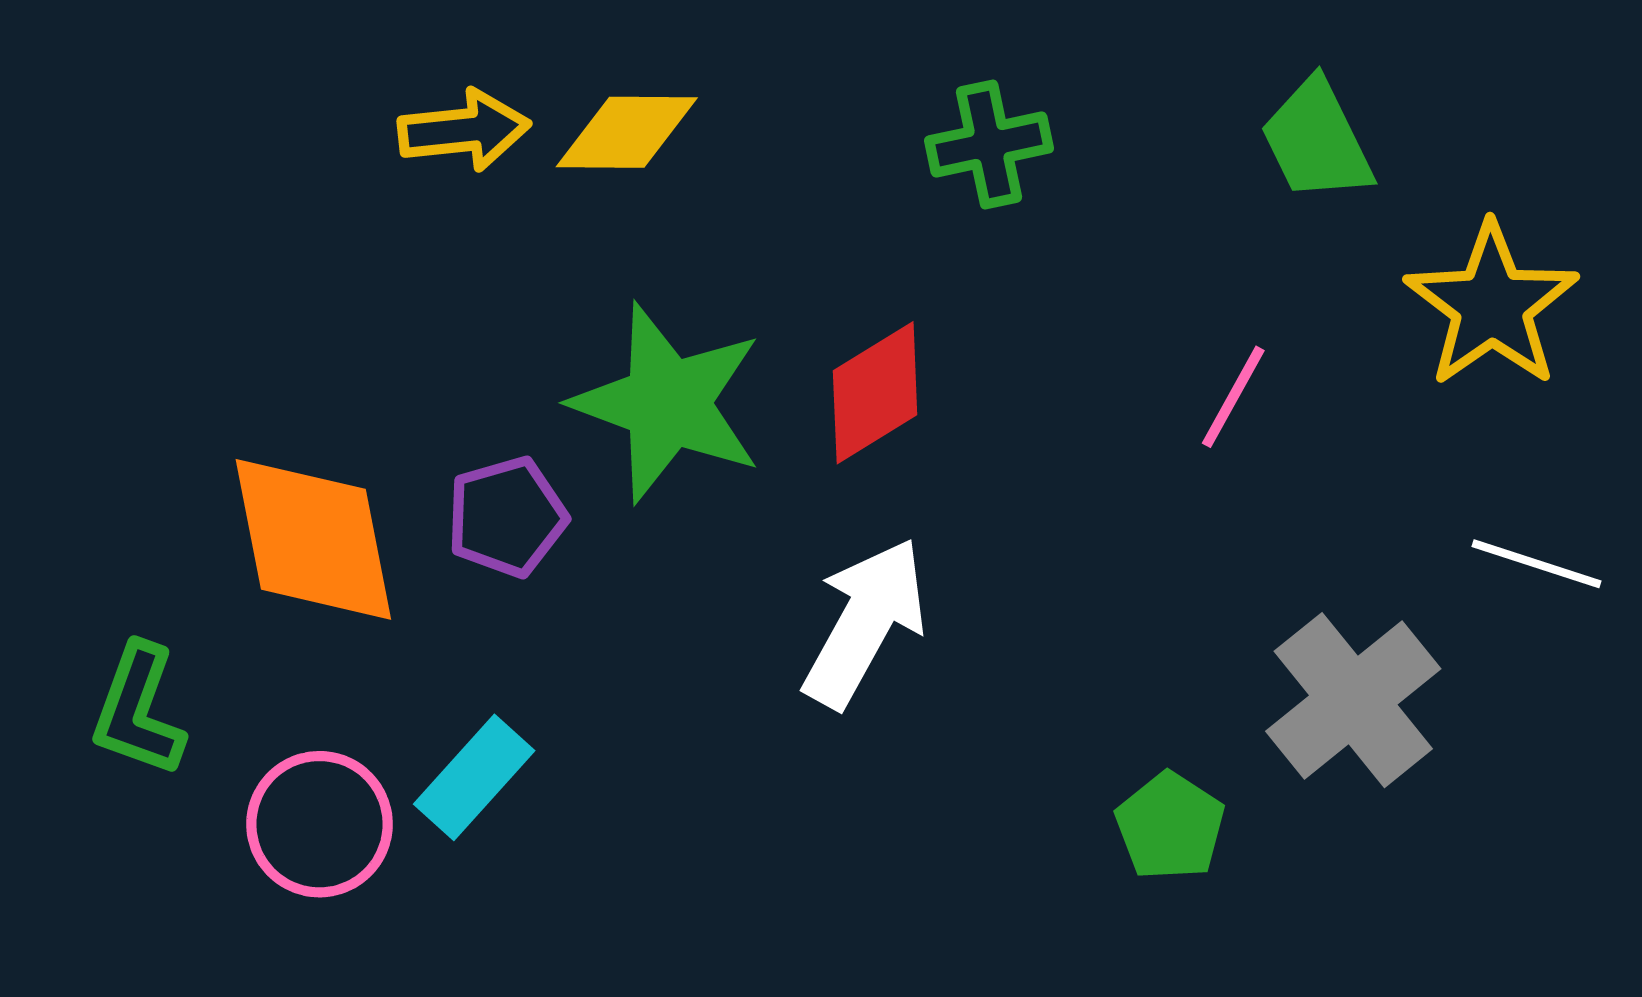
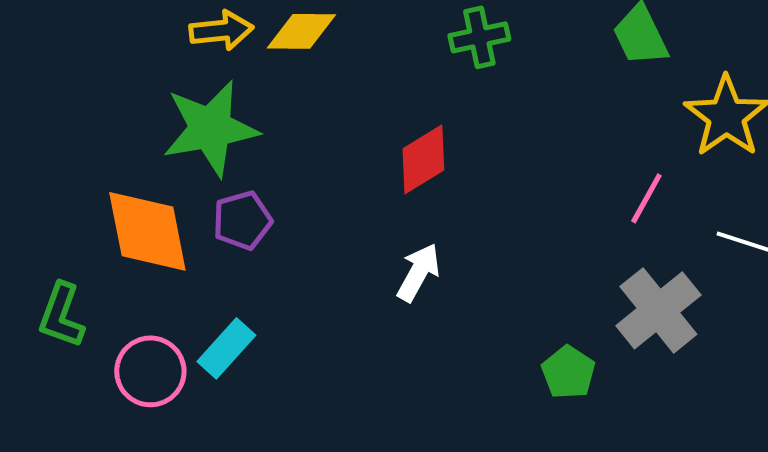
pink line: (1233, 397) -> (646, 198), moved
green star: (667, 403) -> (210, 128), moved, turned -30
white arrow: (865, 623) -> (418, 272), size x0.7

